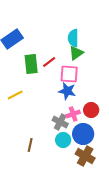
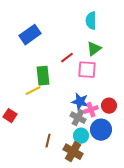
cyan semicircle: (73, 38) -> (91, 21), moved
green rectangle: (31, 64) -> (43, 76), moved
blue star: (67, 91) -> (80, 102), moved
brown cross: (85, 156) -> (73, 152), moved

